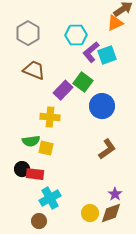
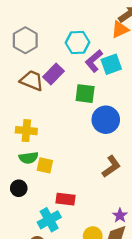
green square: (83, 82) -> (85, 94), turned -30
purple rectangle: (63, 90) -> (54, 74), moved
yellow cross: (50, 117) -> (26, 131), moved
red rectangle: (35, 174) -> (66, 199), moved

